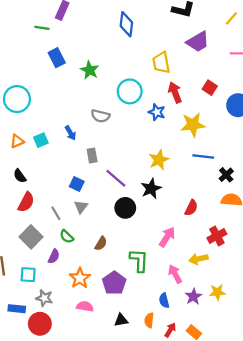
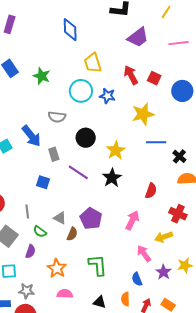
yellow trapezoid: (161, 63) -> (93, 63), moved
red arrow: (175, 92) -> (131, 75), moved
blue star: (157, 112) -> (107, 96), moved
blue arrow: (70, 133) -> (31, 136), size x1.6
gray triangle: (81, 207) -> (60, 218), moved, turned -32
black circle: (125, 208) -> (86, 138), moved
gray line: (56, 213) -> (27, 212), turned 32
red cross: (217, 236) -> (178, 214), turned -30
green L-shape: (139, 260) -> (98, 265), moved
purple pentagon: (114, 283) -> (91, 219), moved
black triangle: (121, 320) -> (100, 302), turned 32

